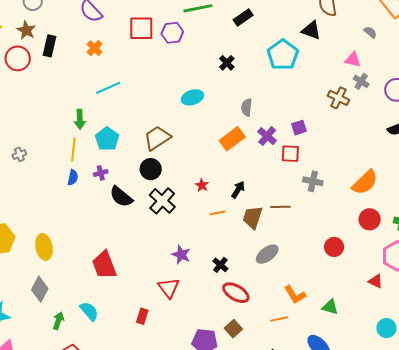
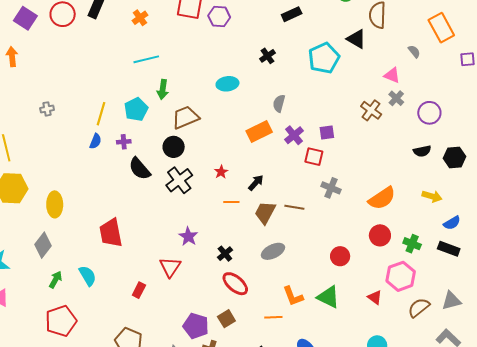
green arrow: (80, 119) -> (163, 89), moved
green triangle: (330, 307) -> (328, 297), moved, size x1.4

